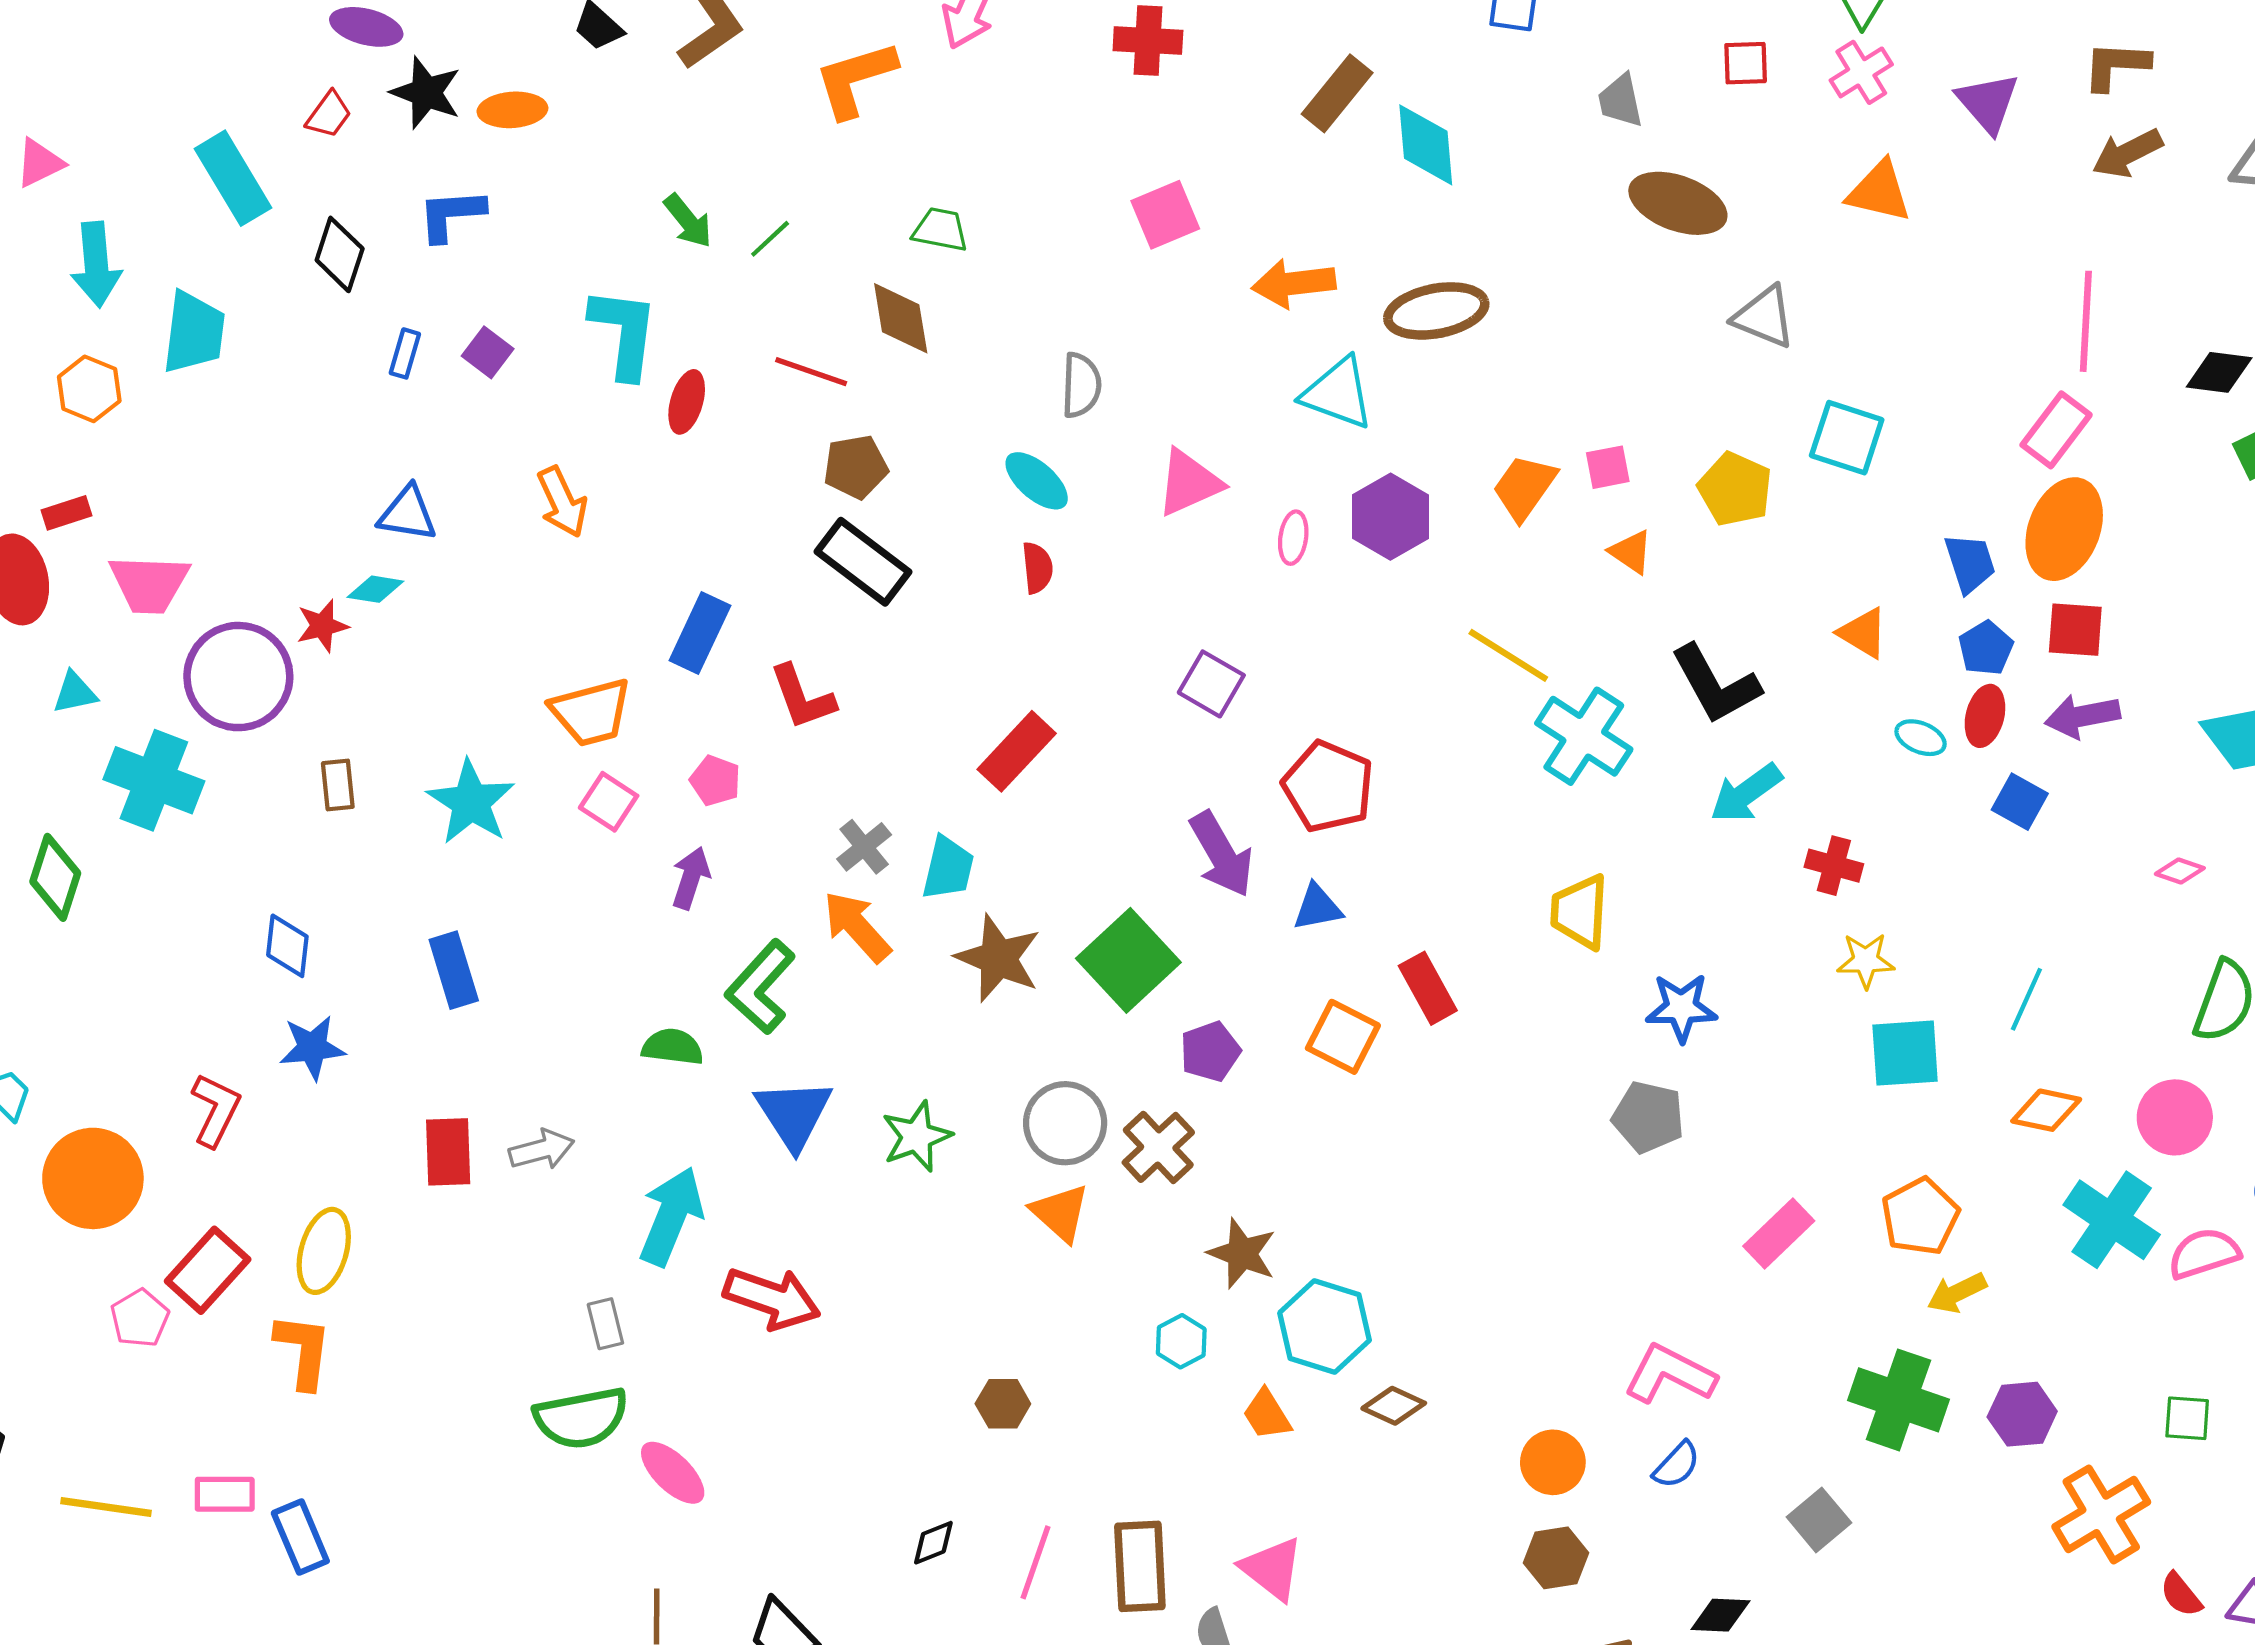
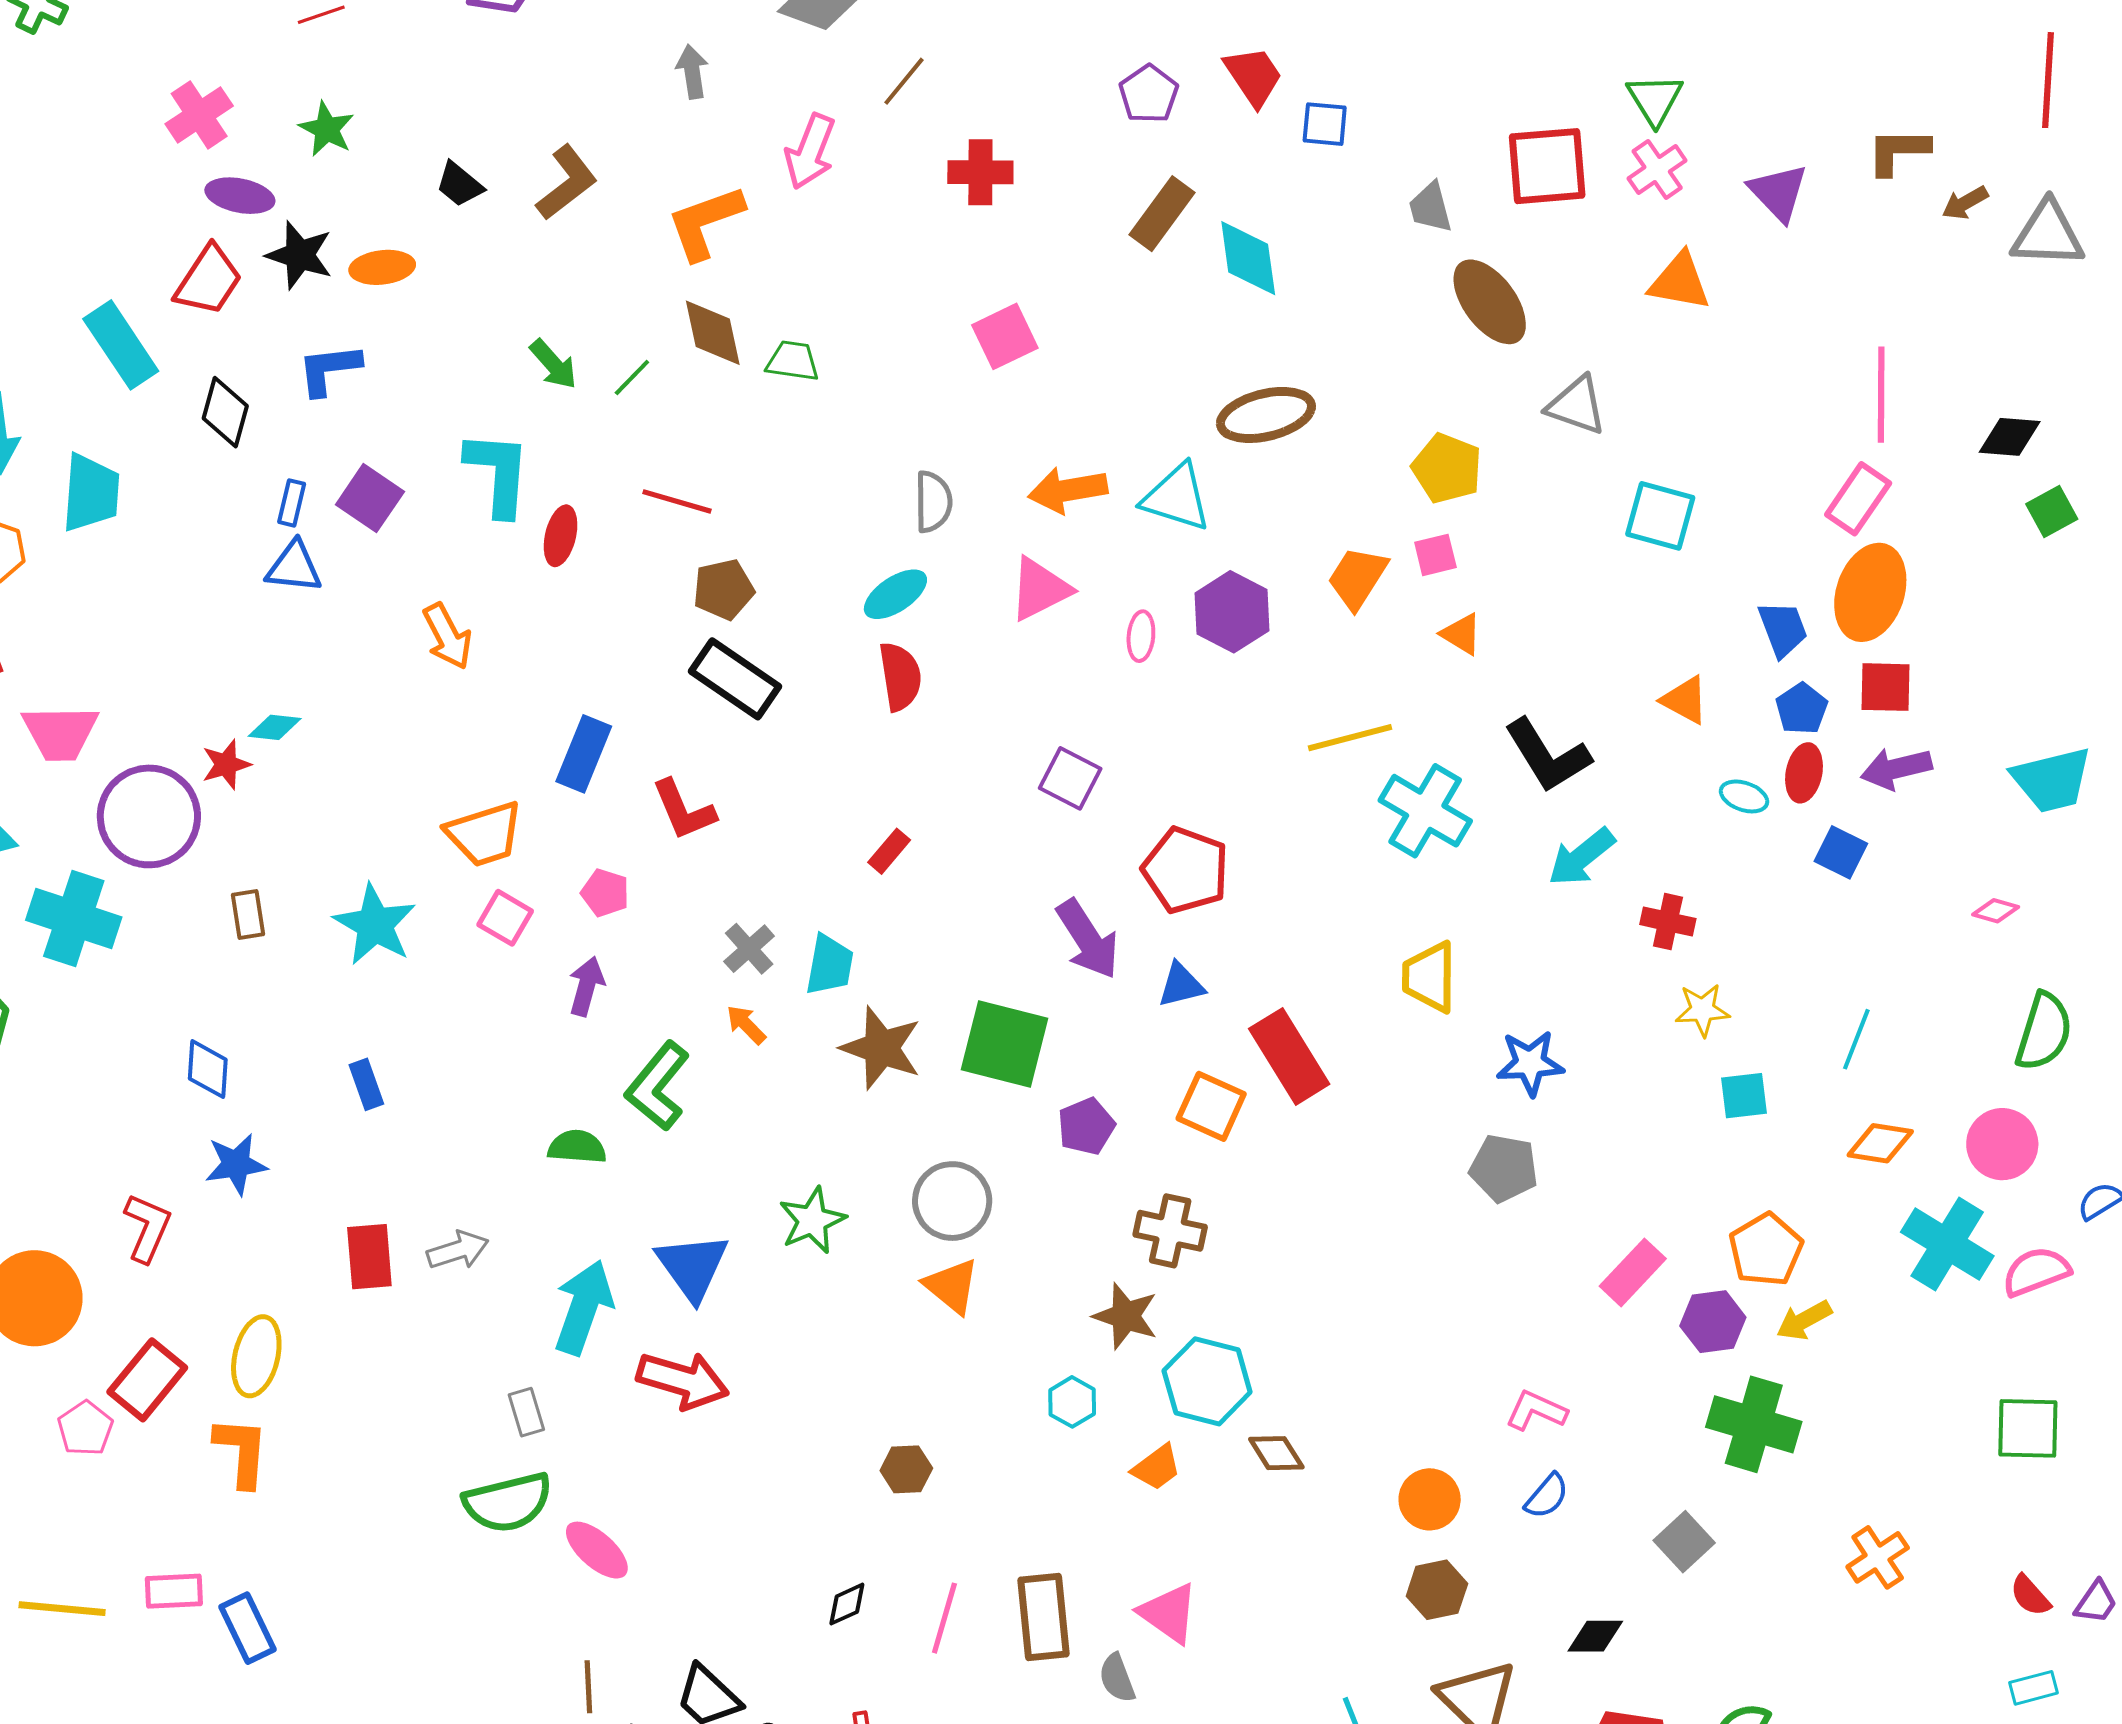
red square: (1746, 63) -> (1547, 166), size x1.8
red trapezoid: (329, 115) -> (208, 280), size x1.6
brown arrow: (2127, 153) -> (1965, 203), moved, size x0.7
brown ellipse: (1678, 203) -> (1490, 302), turned 36
orange arrow: (1294, 283) -> (1068, 490), moved
brown diamond: (901, 318) -> (713, 333), moved
purple square: (488, 352) -> (370, 498), size x1.4
cyan ellipse: (1037, 481) -> (895, 594), turned -72
yellow pentagon: (1735, 489) -> (1447, 468), moved
blue triangle: (408, 514) -> (294, 567), moved
red semicircle: (1037, 568) -> (900, 677), size x1.4
yellow line: (1508, 655) -> (1350, 738), turned -44
red rectangle: (1017, 751) -> (889, 851), size x0.6
orange arrow: (857, 927) -> (746, 1025), size x0.6
green square: (1128, 960) -> (1004, 1044), turned -30
blue rectangle: (454, 970) -> (366, 1084), size x0.7
red rectangle: (1428, 988) -> (1289, 1056), size x1.4
cyan square: (1905, 1053) -> (1744, 1096), size x0.7
blue triangle: (794, 1114) -> (692, 1267), moved
brown cross: (1158, 1147) -> (1170, 1231), moved, turned -32
pink L-shape: (1670, 1374) -> (1536, 1411), size x0.7
brown diamond: (1394, 1406) -> (1276, 1453), turned 36
purple hexagon: (2022, 1414) -> (1713, 1322), moved
orange trapezoid: (1267, 1415) -> (1157, 1467), turned -92
green square: (2187, 1418) -> (2028, 1428), size x1.5
orange cross: (2101, 1514) -> (1878, 1557), moved, size x0.7

